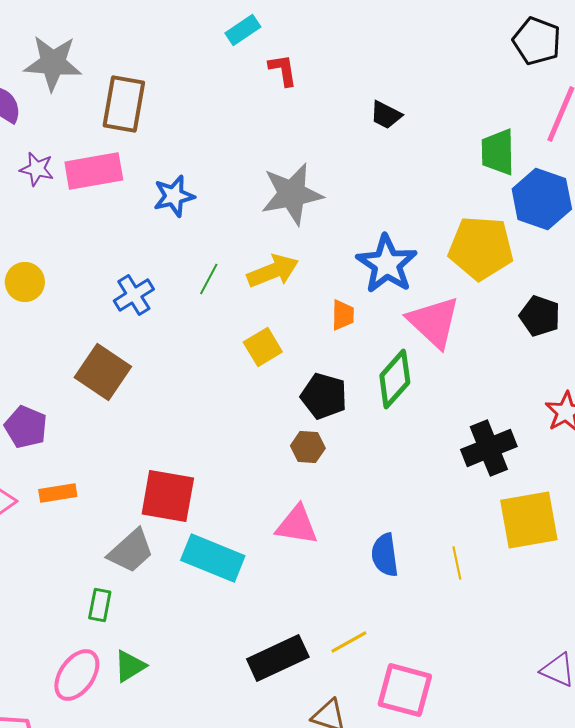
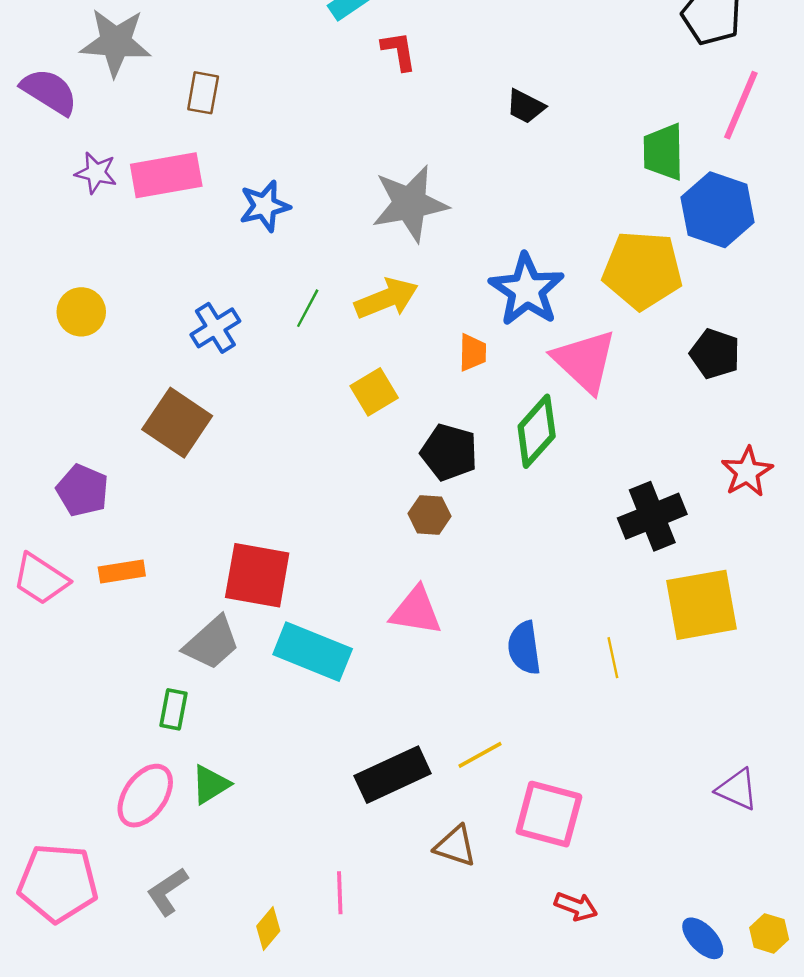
brown rectangle: (124, 104) -> (203, 93), size x0.6

